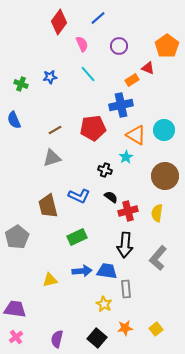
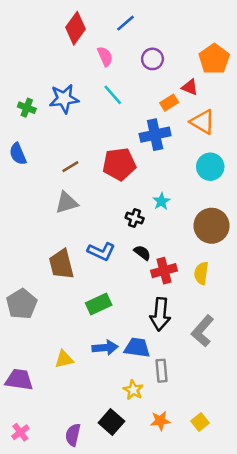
blue star: (50, 77) -> (64, 99), size x1.6
orange triangle: (136, 135) -> (203, 122), moved
purple trapezoid: (15, 309) -> (19, 380), moved
black square: (97, 338) -> (111, 422), moved

